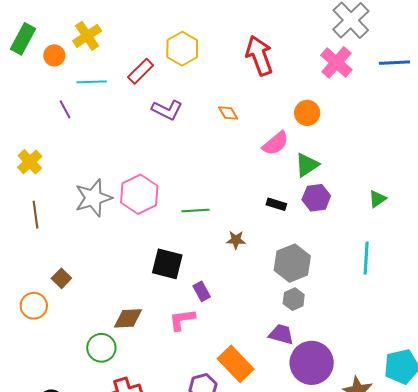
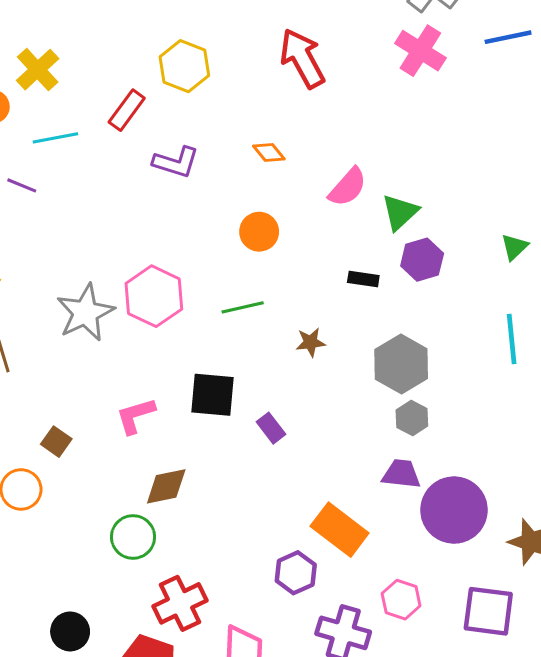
purple line: (65, 109) -> (22, 185), turned -30
orange circle: (307, 113) -> (259, 232), moved
pink L-shape: (182, 320) -> (136, 416), moved

